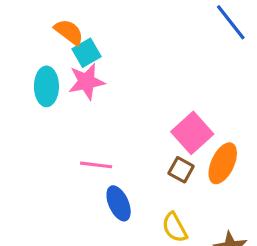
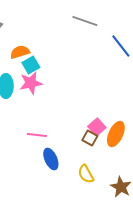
orange semicircle: (69, 32) -> (20, 52), turned -54
pink square: (192, 133) -> (97, 127), moved, size x0.7

